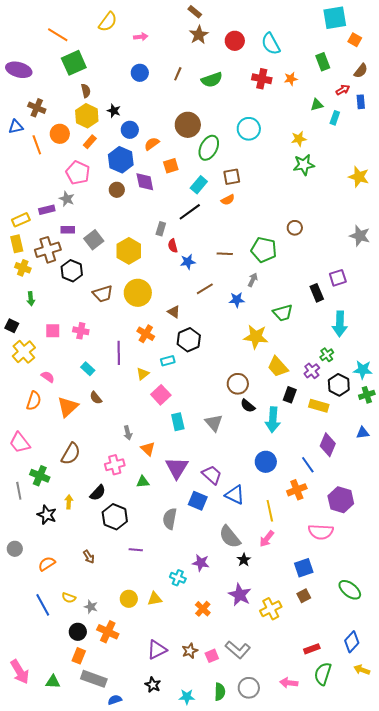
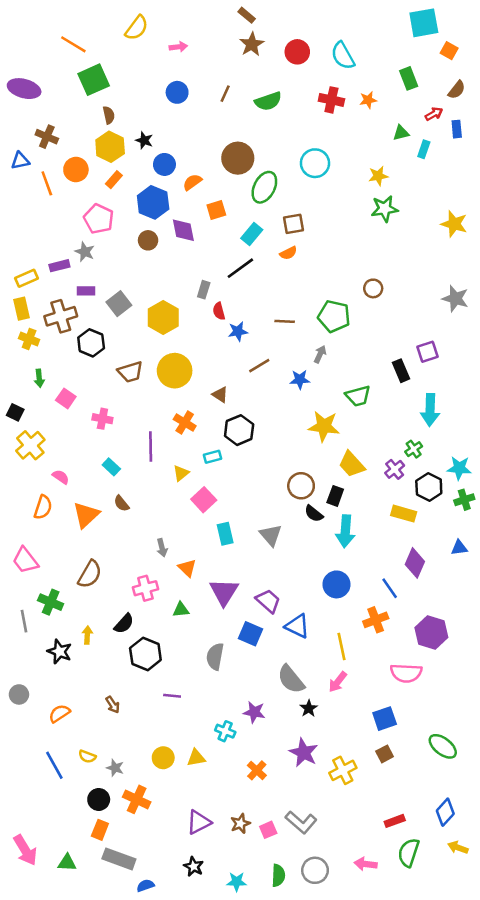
pink square: (53, 331) -> (66, 398), moved, turned 35
black rectangle: (290, 395) -> (335, 496), moved

